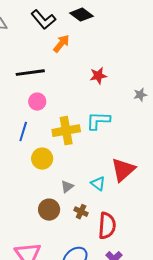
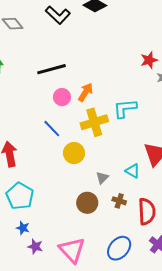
orange arrow: (61, 44) -> (86, 92), moved
red star: (98, 76) -> (149, 60), moved
blue line: (23, 131) -> (52, 129), turned -54

